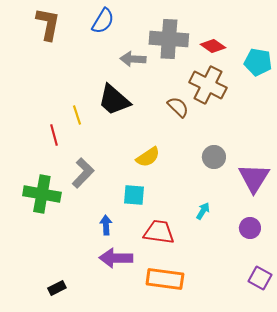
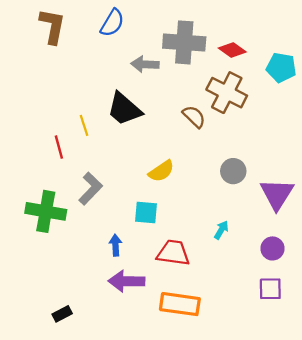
purple square: (260, 278) -> (270, 289), moved, turned -30

